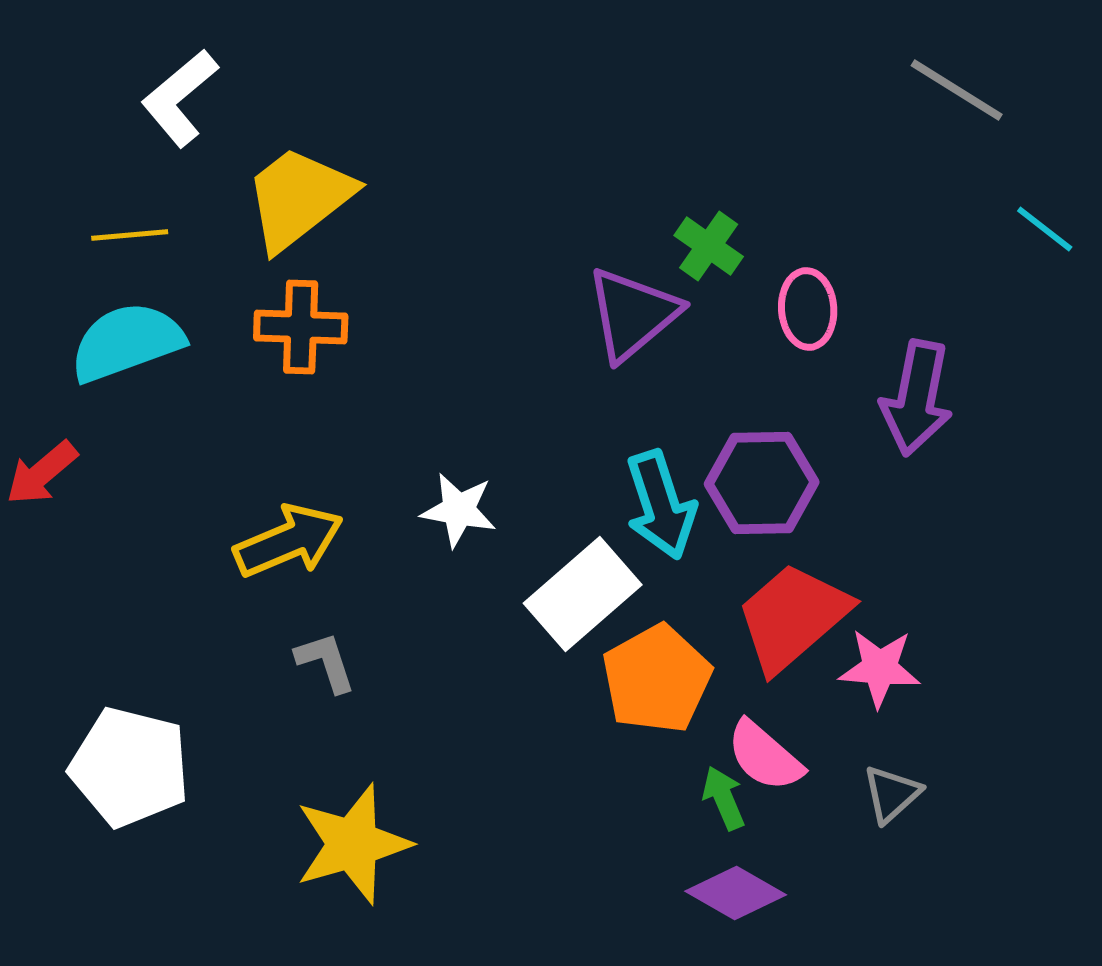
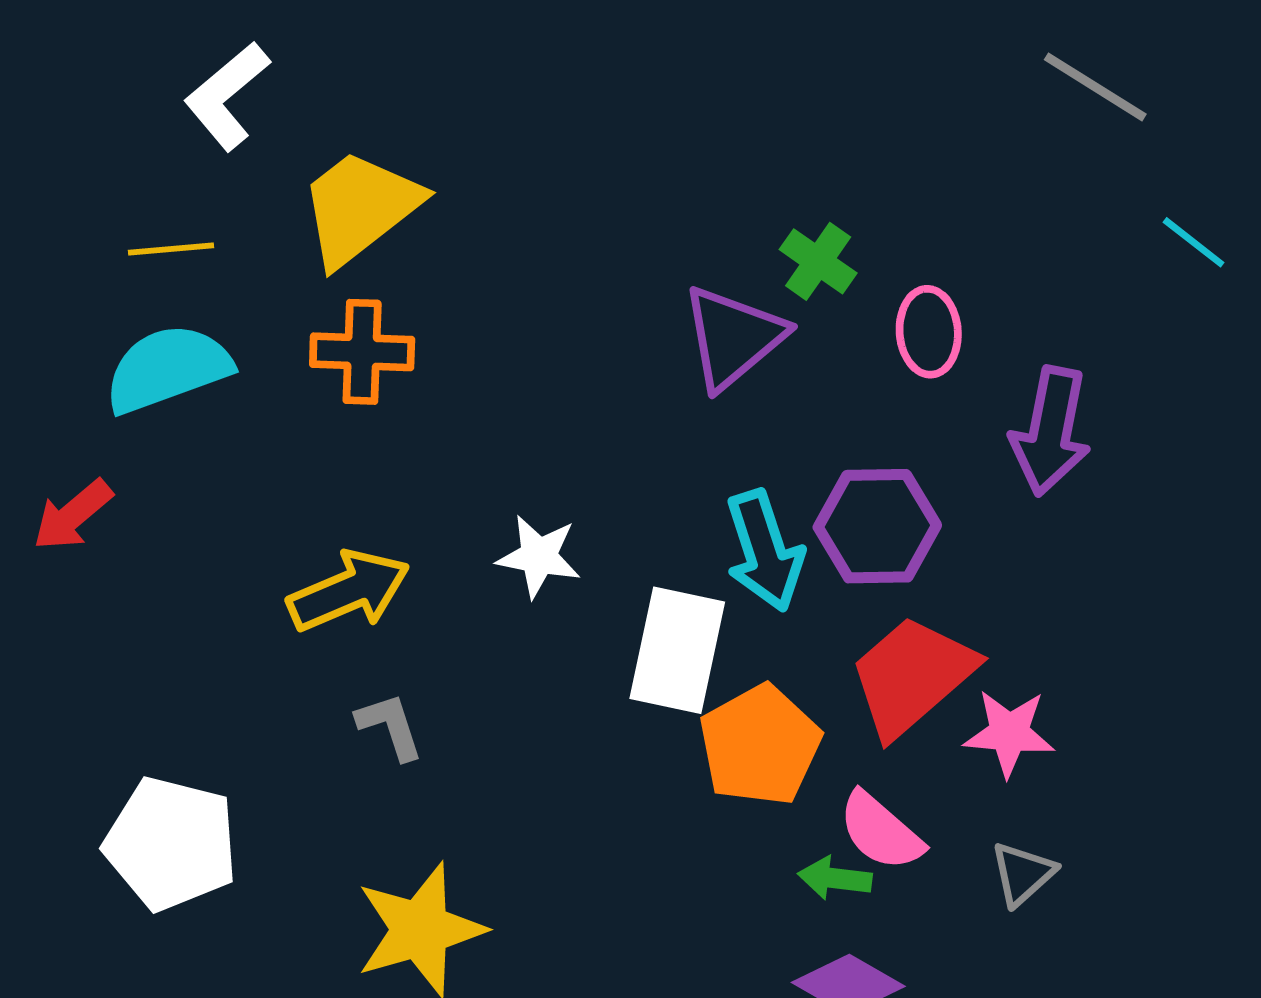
white rectangle: (583, 594) -> (677, 650), turned -37
green arrow: (724, 798) -> (835, 878), turned -60

